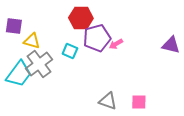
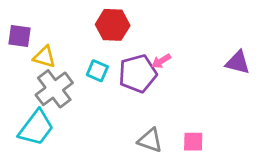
purple pentagon: (97, 38) -> (138, 74), moved
cyan trapezoid: (19, 74) -> (36, 128), moved

